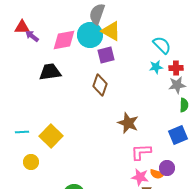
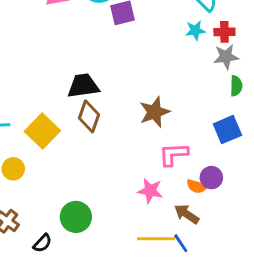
black trapezoid: (50, 72) -> (83, 86), moved
brown diamond: (100, 85) -> (89, 116), moved
brown star: (128, 123) -> (155, 112), turned 30
pink star: (140, 177) -> (150, 191), moved

